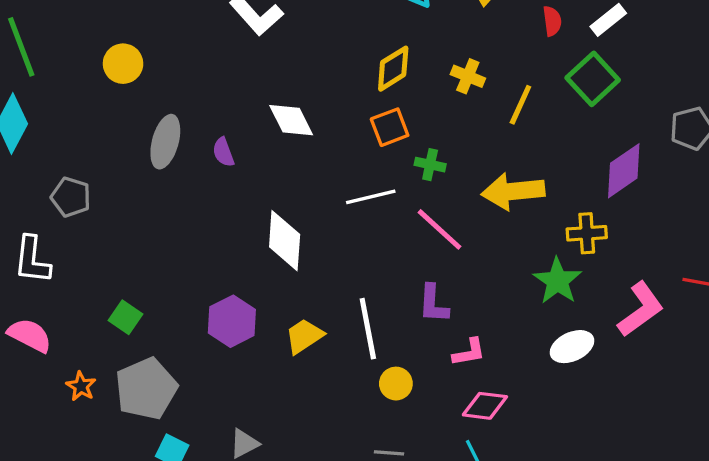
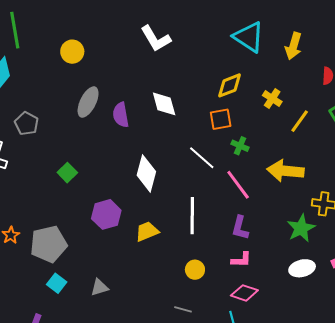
purple semicircle: (223, 152) -> (121, 115), size x1.4
white line: (371, 197) -> (202, 158), turned 44
purple L-shape: (433, 304) -> (240, 228), moved
green square: (125, 317) -> (67, 173), moved
white line: (368, 329) -> (192, 216), moved

